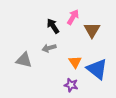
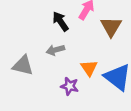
purple star: (71, 85) -> (70, 86), moved

